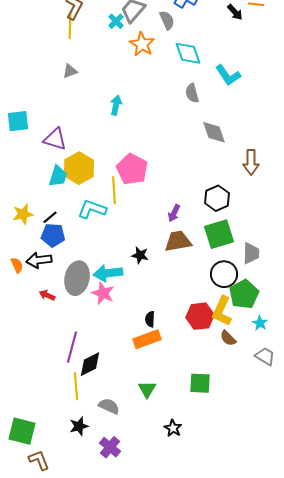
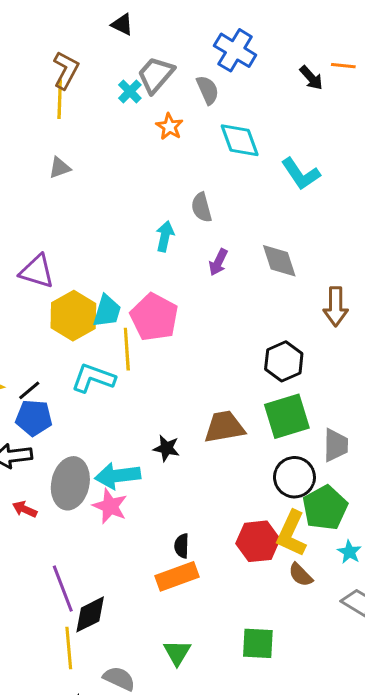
orange star: (142, 44) -> (169, 127), size x0.7
gray semicircle: (192, 93) -> (201, 207), moved
cyan arrow: (116, 105) -> (165, 236), moved
cyan trapezoid: (58, 176) -> (107, 311), moved
purple arrow: (174, 213) -> (218, 262), moved
purple line: (72, 347) -> (63, 589), turned -36

